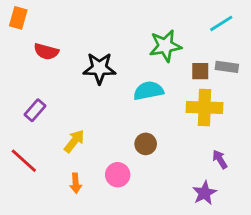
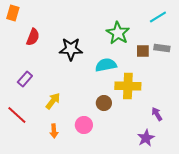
green star: (165, 46) -> (118, 33), turned -30
red semicircle: (46, 51) -> (33, 37), turned -84
yellow cross: (204, 108) -> (128, 86), moved

